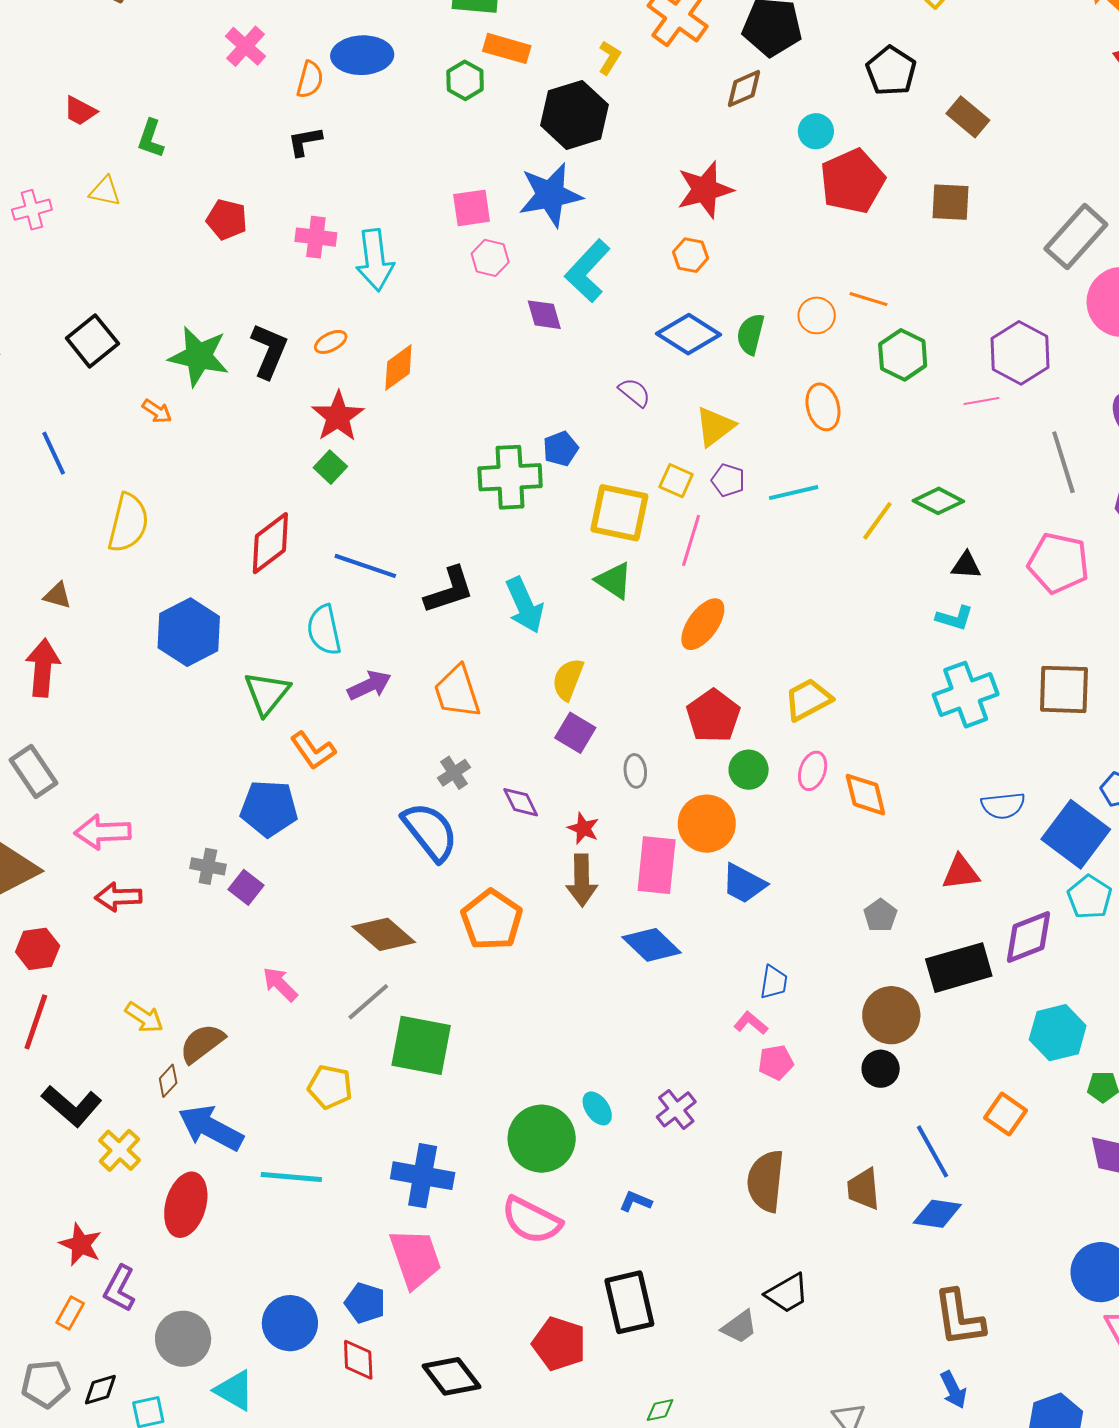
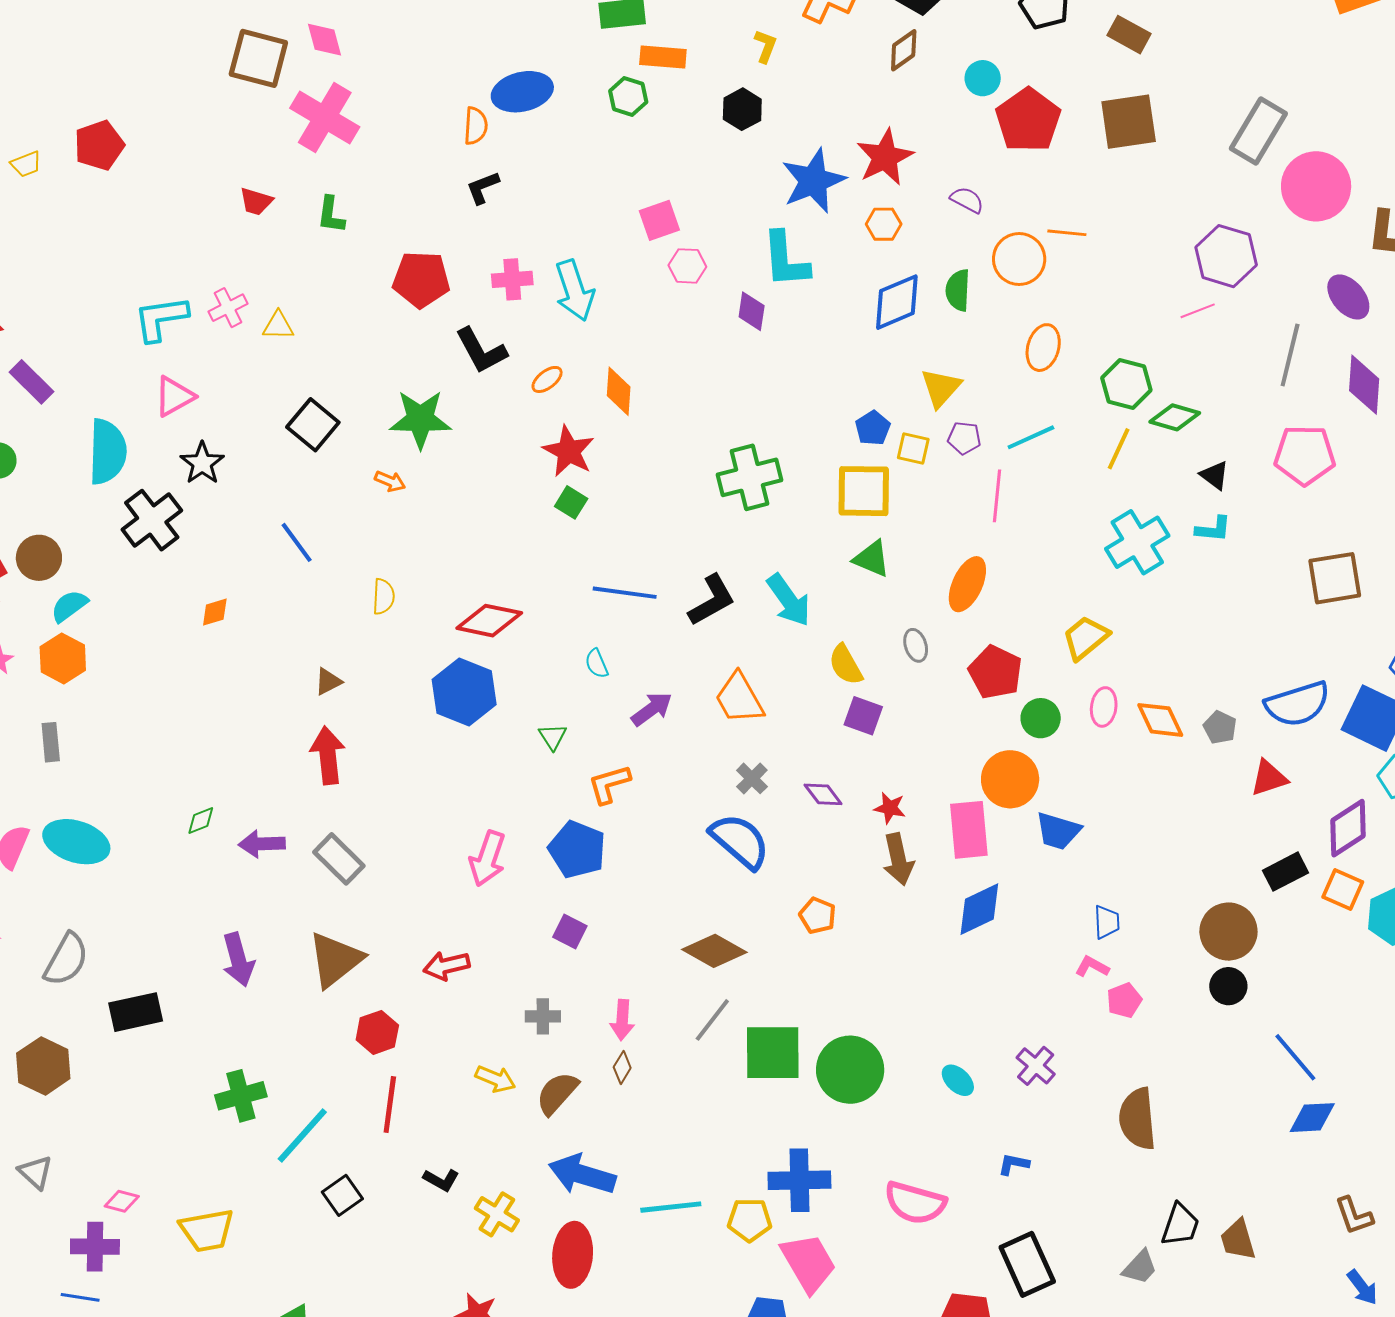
pink cross: (245, 46) -> (325, 118), moved, size x1.6
black hexagon: (574, 115) -> (742, 109), size x0.6
yellow triangle: (105, 191) -> (278, 326), moved
blue star: (550, 195) -> (813, 181), moved
brown square: (951, 202) -> (1129, 122), size x1.4
red pentagon: (227, 220) -> (421, 279), size x1.4
cyan L-shape: (588, 271) -> (786, 260), turned -36
purple diamond: (544, 315) -> (752, 311), turned 36
orange circle: (817, 315) -> (1019, 259), size x1.4
blue diamond: (688, 334) -> (897, 302), turned -44
black L-shape: (269, 351) -> (481, 351), moved, turned 140
green hexagon: (903, 355) -> (1126, 384), moved
orange diamond: (398, 367) -> (619, 391), turned -39
purple semicircle: (634, 392) -> (967, 200), moved
orange ellipse: (823, 407) -> (1043, 348), turned 42
blue pentagon: (561, 449) -> (873, 428), moved
gray line: (1063, 462) -> (1290, 355), turned 42
yellow semicircle: (128, 523) -> (383, 597), size x0.6
pink line: (691, 540) -> (997, 496), moved
red diamond: (270, 543) -> (489, 621), moved, turned 60
black triangle: (966, 565) -> (1215, 475), turned 44
brown triangle: (57, 595) -> (328, 681), turned -32
cyan semicircle: (324, 630) -> (597, 664), size x0.6
yellow semicircle: (568, 679) -> (846, 665), turned -39
green triangle: (267, 693) -> (553, 737), size x0.6
cyan cross: (966, 695) -> (1137, 542), moved
orange L-shape: (313, 751) -> (609, 784), turned 120
gray ellipse: (635, 771) -> (916, 645), moved
blue semicircle: (1003, 806) -> (1297, 704), size x1.5
blue pentagon: (269, 808) -> (577, 849), turned 30
pink arrow: (103, 832) -> (487, 859), moved, turned -58
gray cross: (208, 866) -> (543, 1016), moved
gray pentagon: (880, 915) -> (1220, 727), moved
orange pentagon: (492, 920) -> (817, 916), size x0.6
blue diamond: (652, 945) -> (979, 909), turned -58
black rectangle: (959, 968) -> (1286, 872), size x0.7
pink arrow: (280, 984) -> (622, 1020), turned -120
brown diamond: (168, 1081) -> (622, 1068), moved
yellow pentagon: (330, 1087) -> (750, 1220), moved
black L-shape: (72, 1106) -> (441, 1180), size x0.6
orange square: (1005, 1114) -> (1343, 890), moved
green circle: (542, 1139) -> (850, 1070), moved
brown trapezoid: (863, 1189) -> (1238, 1240), moved
black trapezoid: (787, 1293) -> (1180, 1225), turned -30
brown L-shape: (959, 1318) -> (1354, 1216), size x0.7

